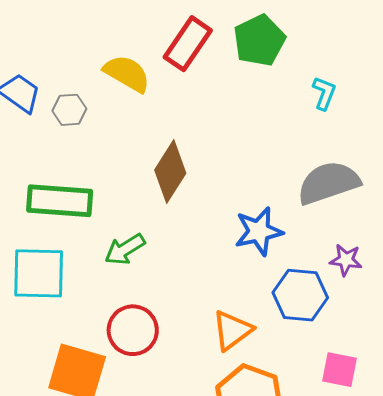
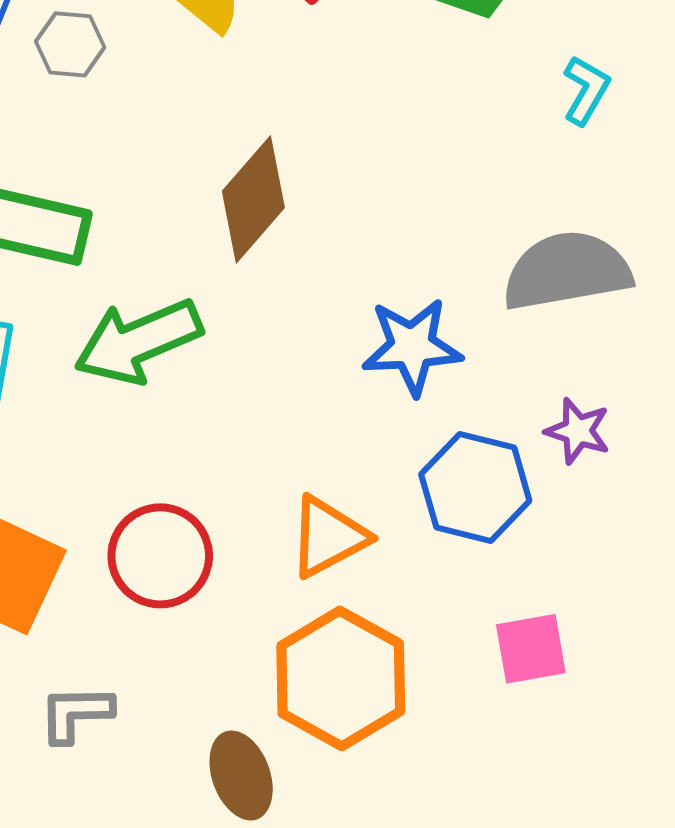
green arrow: (125, 249) -> (138, 341), size x1.5
red circle: (133, 330) -> (160, 556), moved
pink square: (339, 370) -> (531, 649), turned -30

